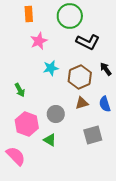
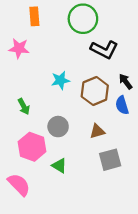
pink star: (39, 41) -> (19, 48), moved, turned 30
brown triangle: (82, 103) -> (97, 131), moved
blue semicircle: (105, 104) -> (122, 105), moved
gray circle: (56, 114) -> (58, 127), moved

